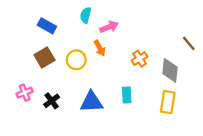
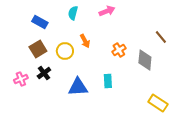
pink arrow: (109, 27) -> (107, 11), moved
black cross: (52, 101) -> (44, 73), moved
yellow rectangle: (168, 102) -> (158, 103), moved, turned -66

